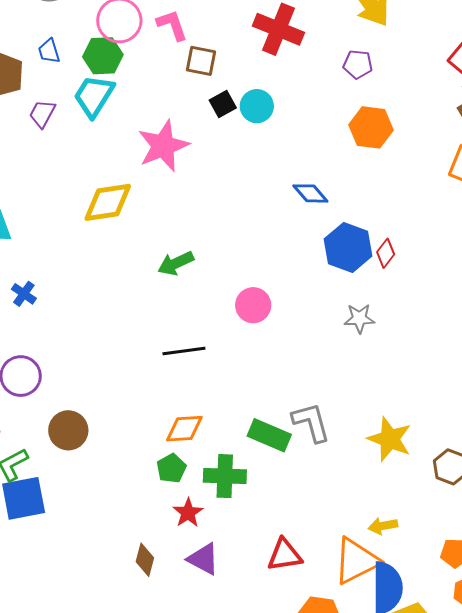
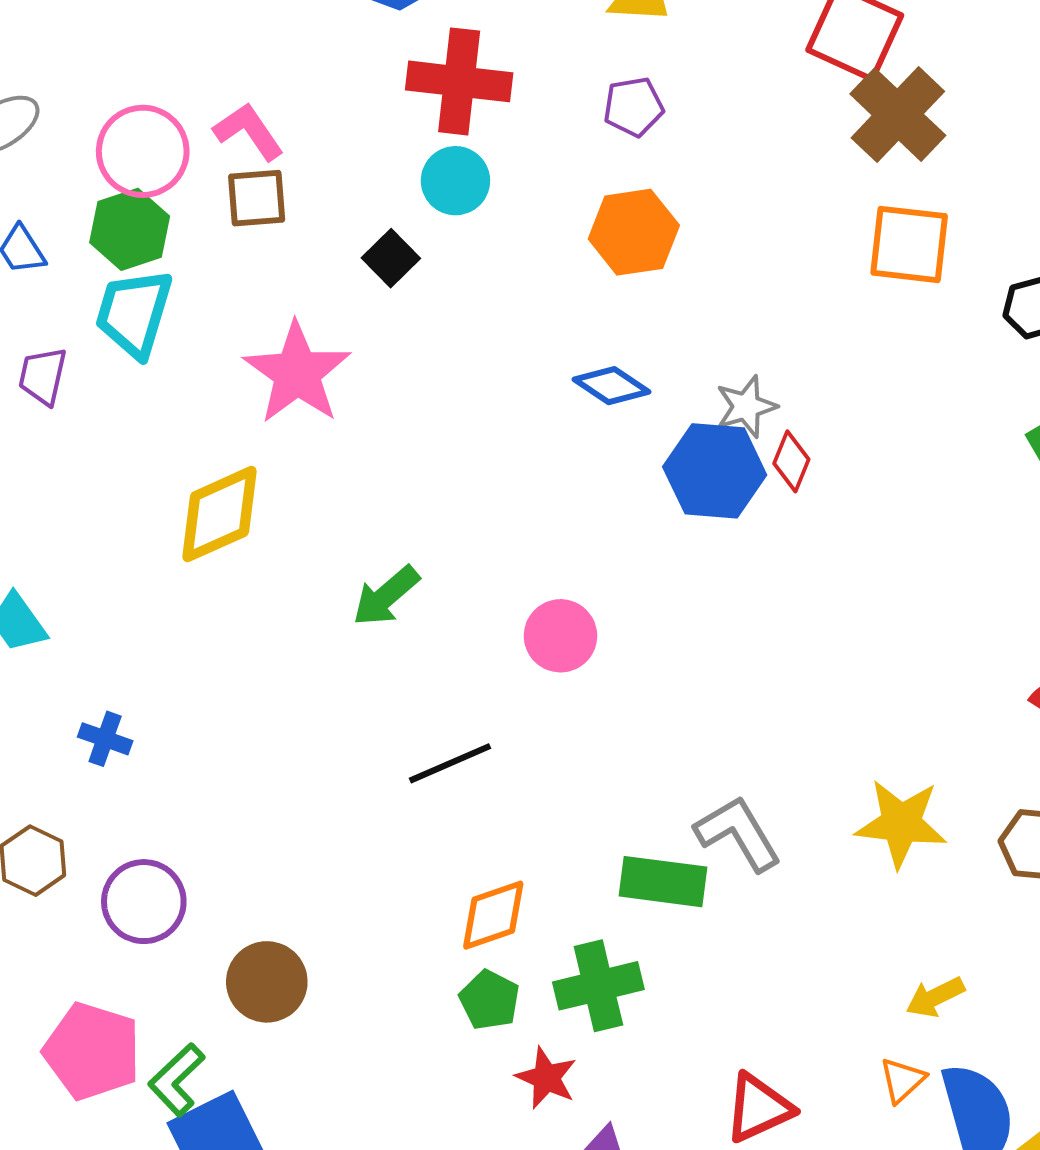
brown square: (201, 61) -> (257, 198), moved
cyan circle: (257, 106) -> (455, 181), moved
orange hexagon: (371, 127) -> (634, 232), moved
gray star: (359, 318) -> (746, 407), moved
orange triangle: (356, 561) -> (902, 1080), size x0.5

